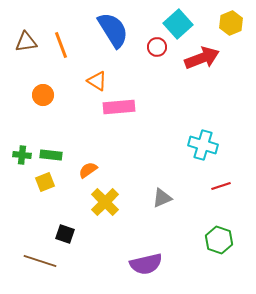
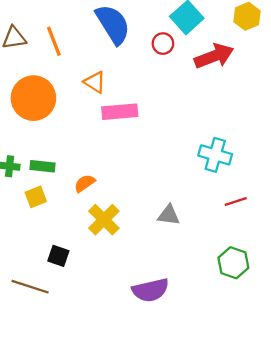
orange circle: (43, 95) -> (33, 98), size x1.8
gray triangle: (162, 198) -> (169, 215), turned 30

